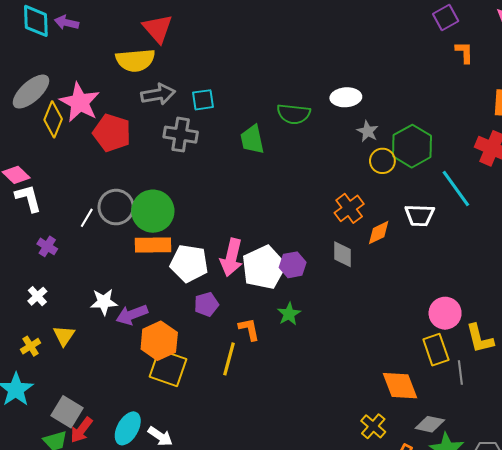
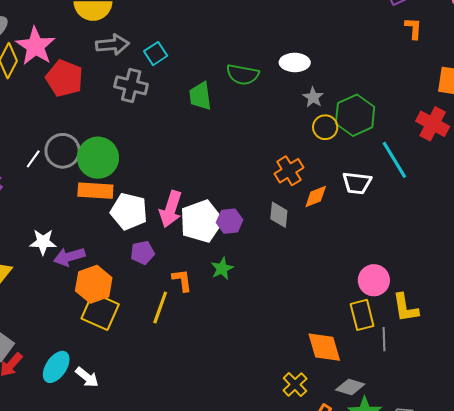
cyan square: (203, 100) -> (156, 54), turned -30

